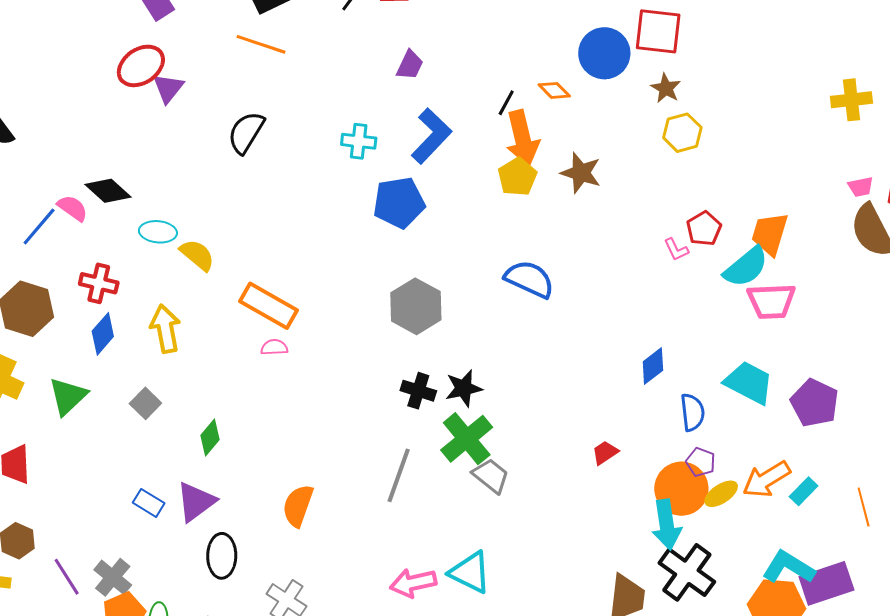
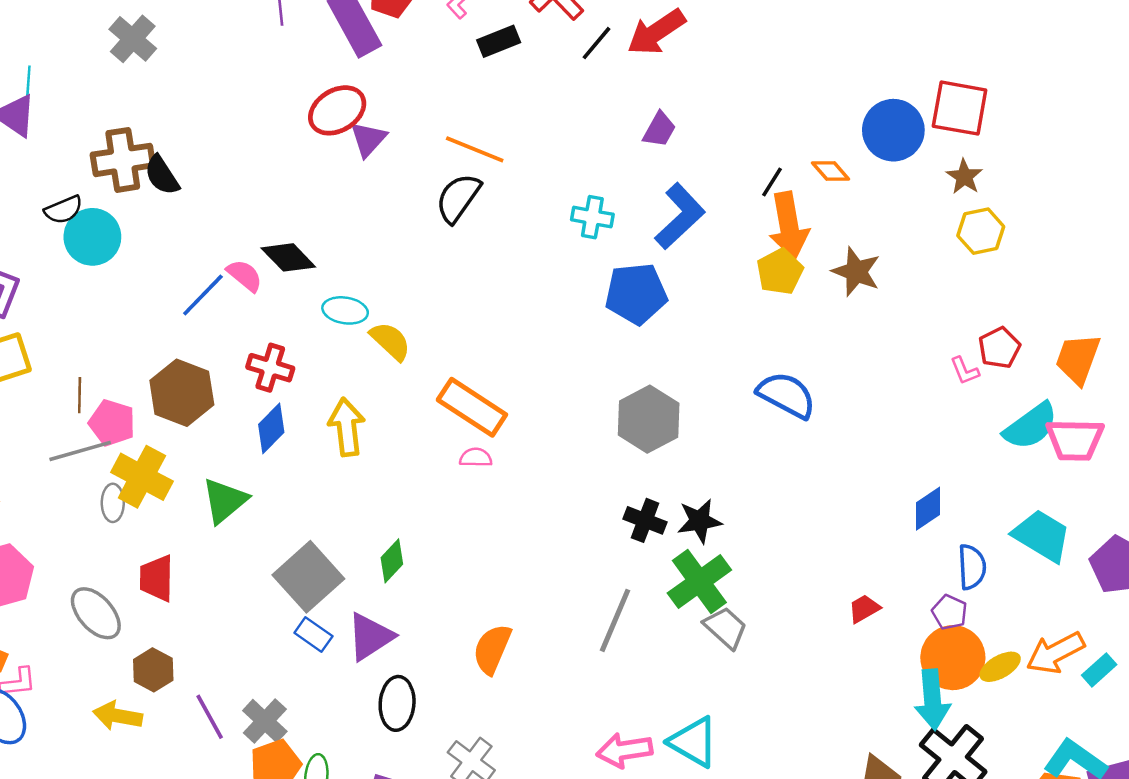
orange line: (261, 44) -> (475, 149), moved
cyan semicircle: (746, 267) -> (1031, 426), moved
gray square: (145, 403) -> (308, 577), moved, size x1.8
purple pentagon: (701, 462) -> (950, 612), moved

